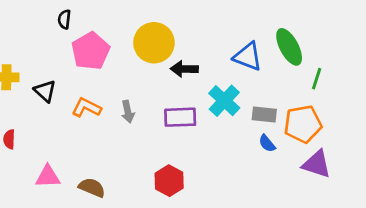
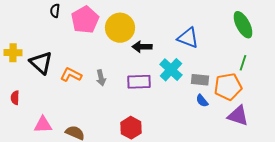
green ellipse: (289, 47) -> (243, 25), moved
pink pentagon: (91, 51) -> (85, 20), moved
green line: (317, 79) -> (243, 63), moved
black triangle: (45, 91) -> (41, 63), size x1.4

